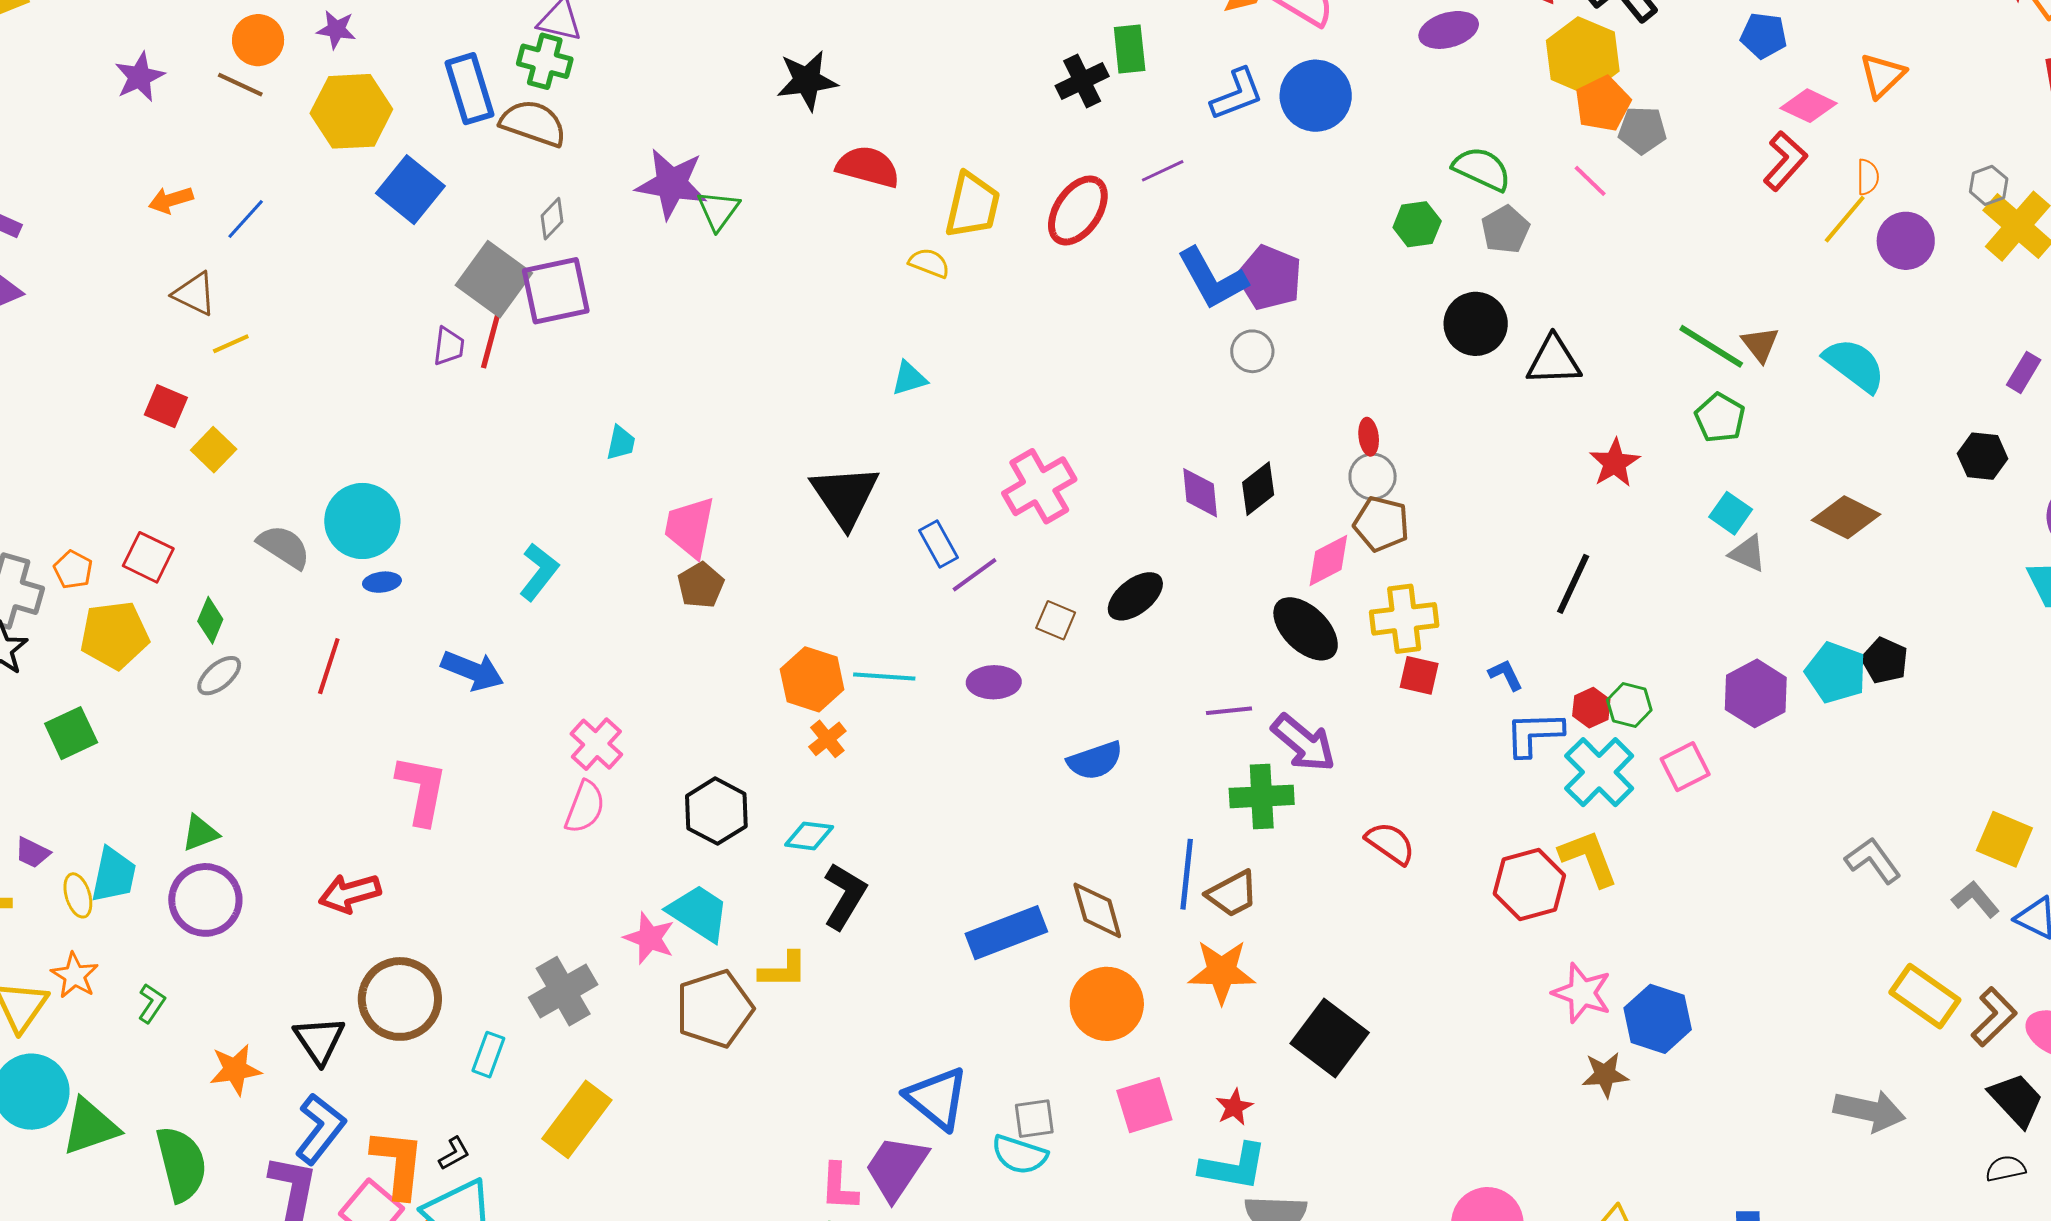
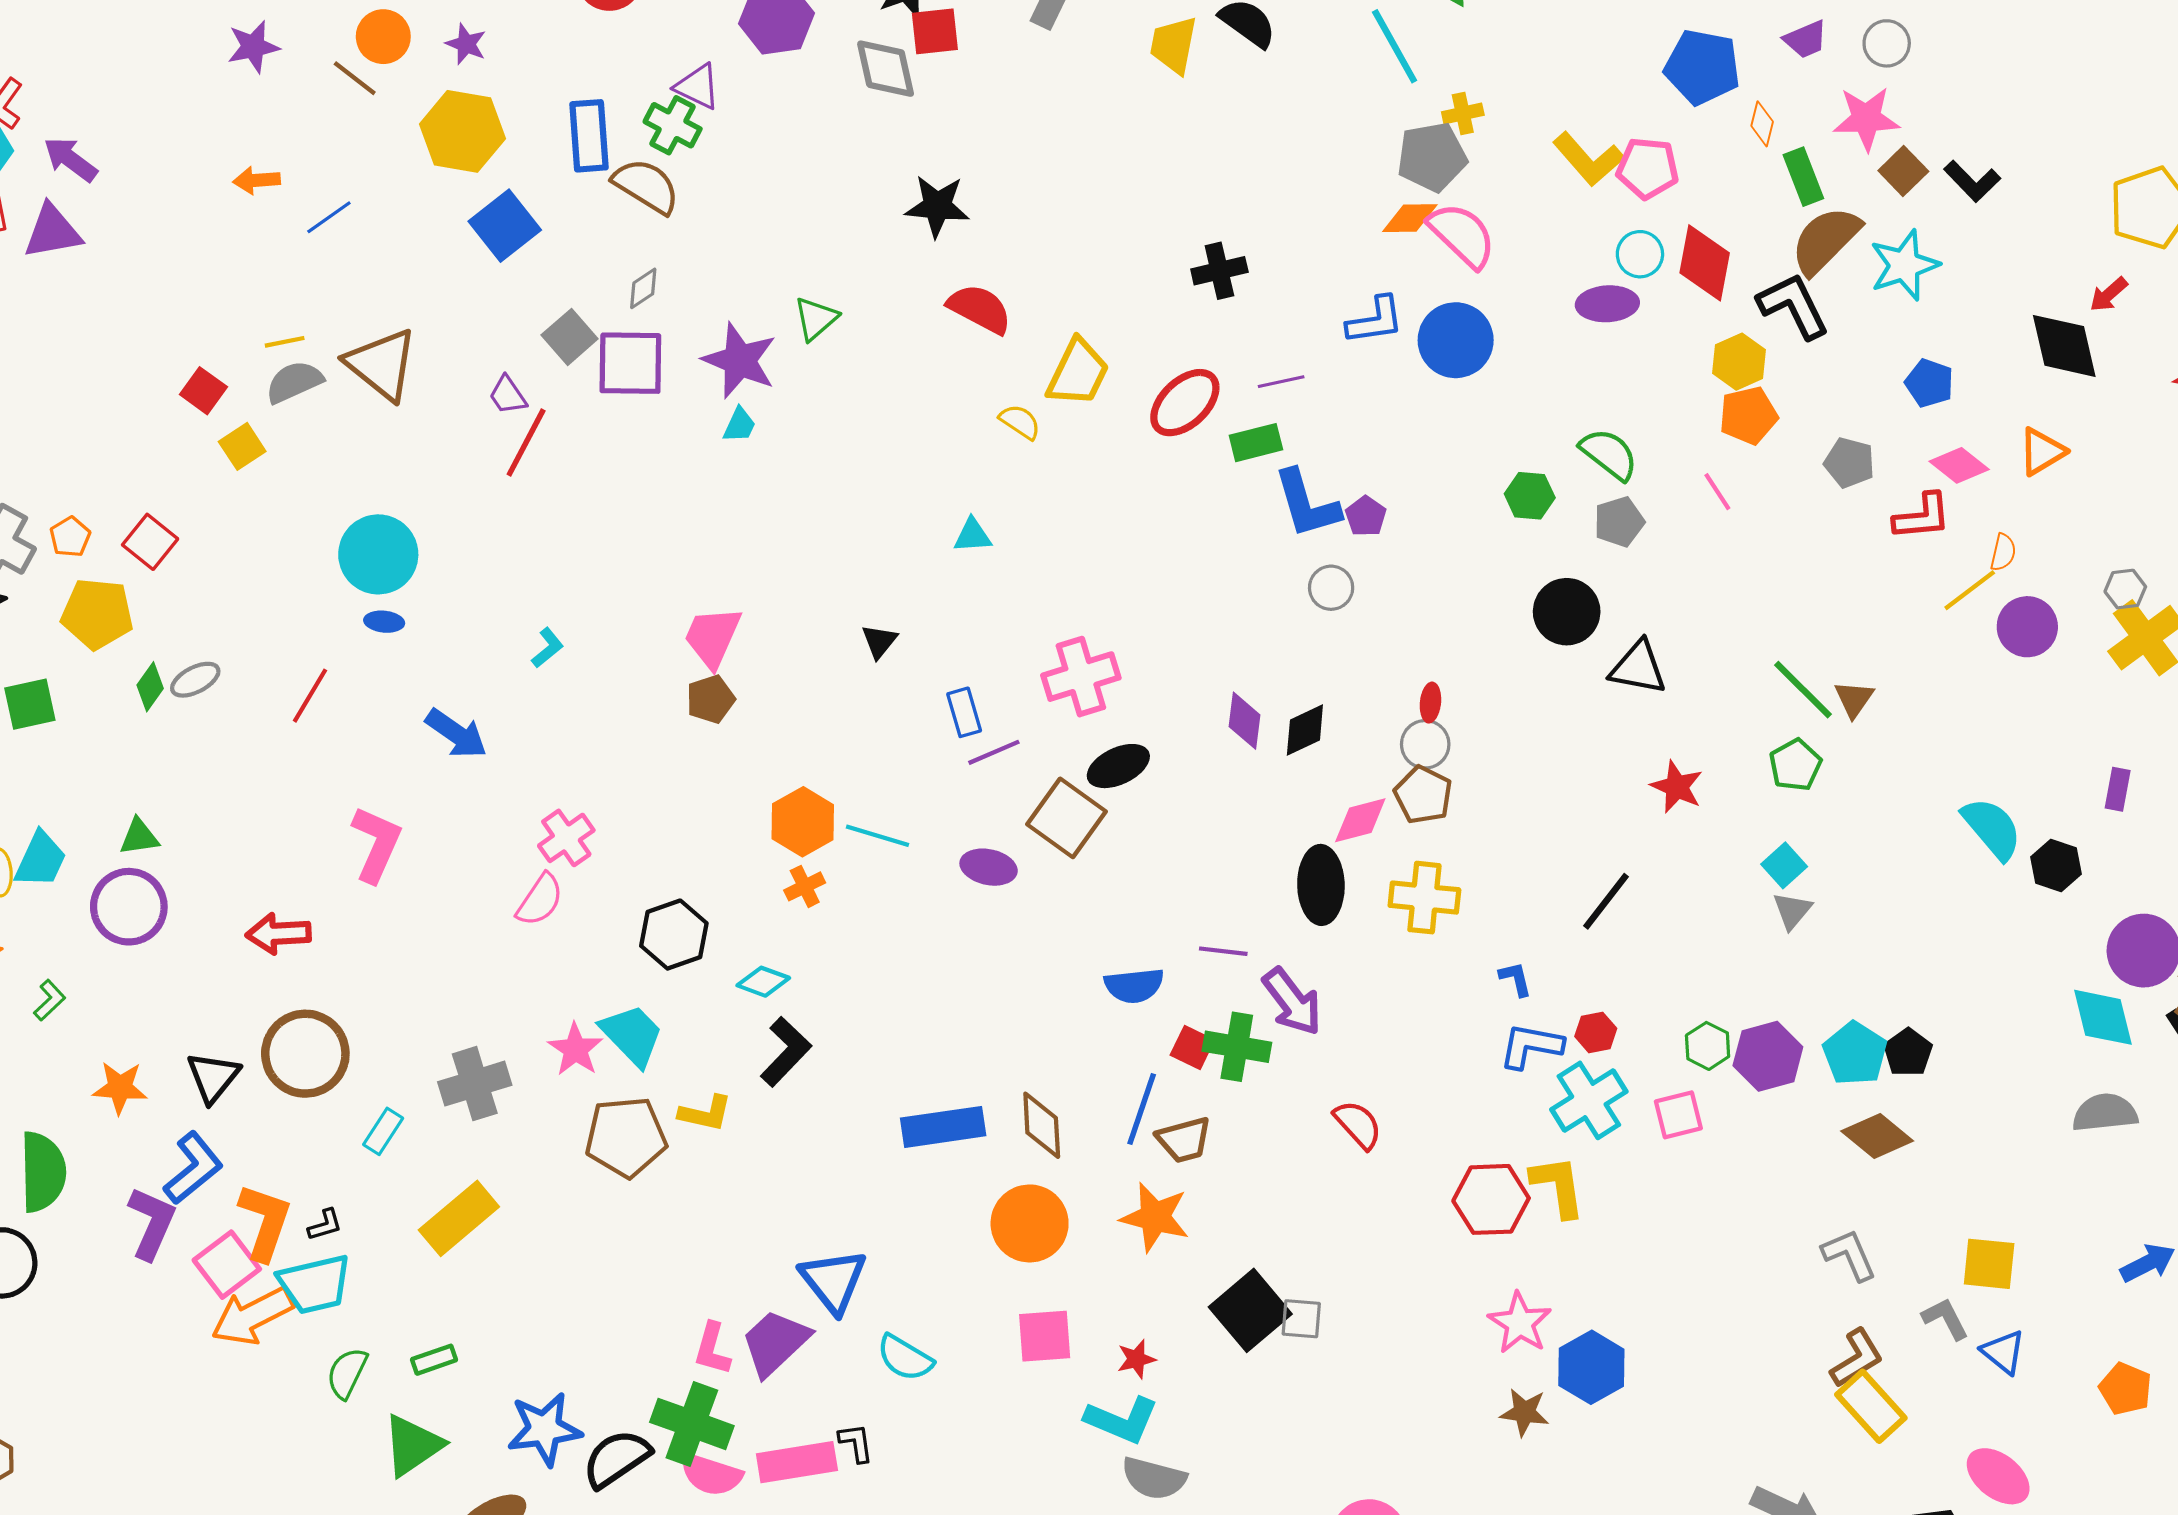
green rectangle: (1130, 49) -> (1256, 443), moved, turned 69
yellow hexagon: (1583, 56) -> (1739, 362), size x0.7
gray pentagon: (1642, 130) -> (1849, 463), moved
red L-shape: (1785, 161) -> (1922, 517), turned 30
purple star: (672, 184) -> (740, 361), moved
purple pentagon: (1269, 278) -> (1366, 516), size x0.6
gray square: (494, 279) -> (570, 337), size x0.7
brown triangle: (194, 294) -> (382, 364), moved, size x1.6
red line: (493, 334) -> (526, 443), moved
purple trapezoid: (449, 346) -> (508, 395), turned 126
cyan semicircle: (1854, 365) -> (1992, 828), moved
purple rectangle: (2024, 372) -> (2118, 789), turned -33
cyan trapezoid: (621, 443) -> (739, 425), moved
red star: (1615, 463) -> (1677, 787), turned -30
black triangle: (845, 496) -> (879, 641), size x0.5
brown diamond: (1846, 517) -> (1877, 1136), moved
gray semicircle: (284, 547) -> (294, 382), moved, turned -70
gray triangle: (1748, 553) -> (1792, 911), turned 33
cyan L-shape: (539, 572) -> (548, 648), size x0.7
black ellipse: (1135, 596) -> (1118, 766), moved
green diamond: (210, 620) -> (150, 687), moved
brown square: (1056, 620) -> (1067, 818), size x1.8
black ellipse: (1306, 629) -> (1321, 885), turned 32
red square: (1419, 675) -> (1192, 1047), moved
green hexagon: (1629, 705) -> (1708, 1046), moved
blue semicircle: (1095, 760) -> (1134, 986), moved
yellow square: (2004, 839) -> (1989, 1264), turned -30
brown L-shape: (1994, 1017) -> (1857, 1358), moved
gray square: (1034, 1119) -> (1301, 1319), moved

